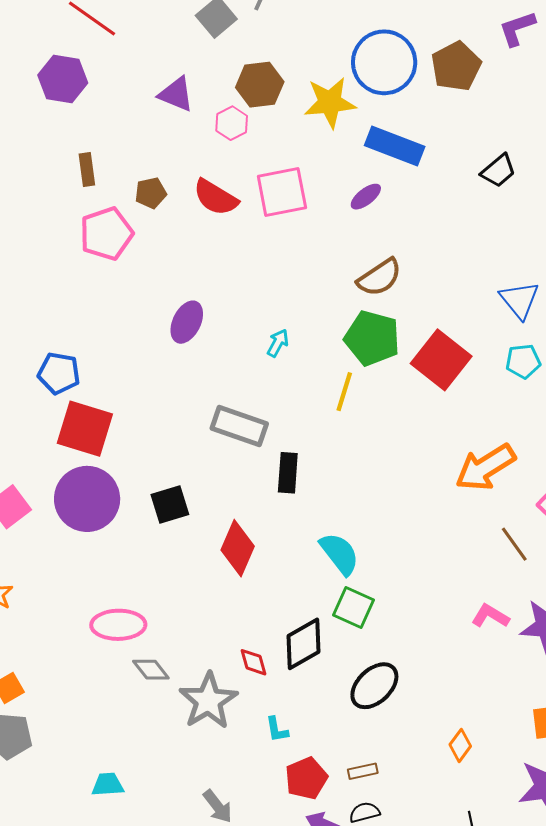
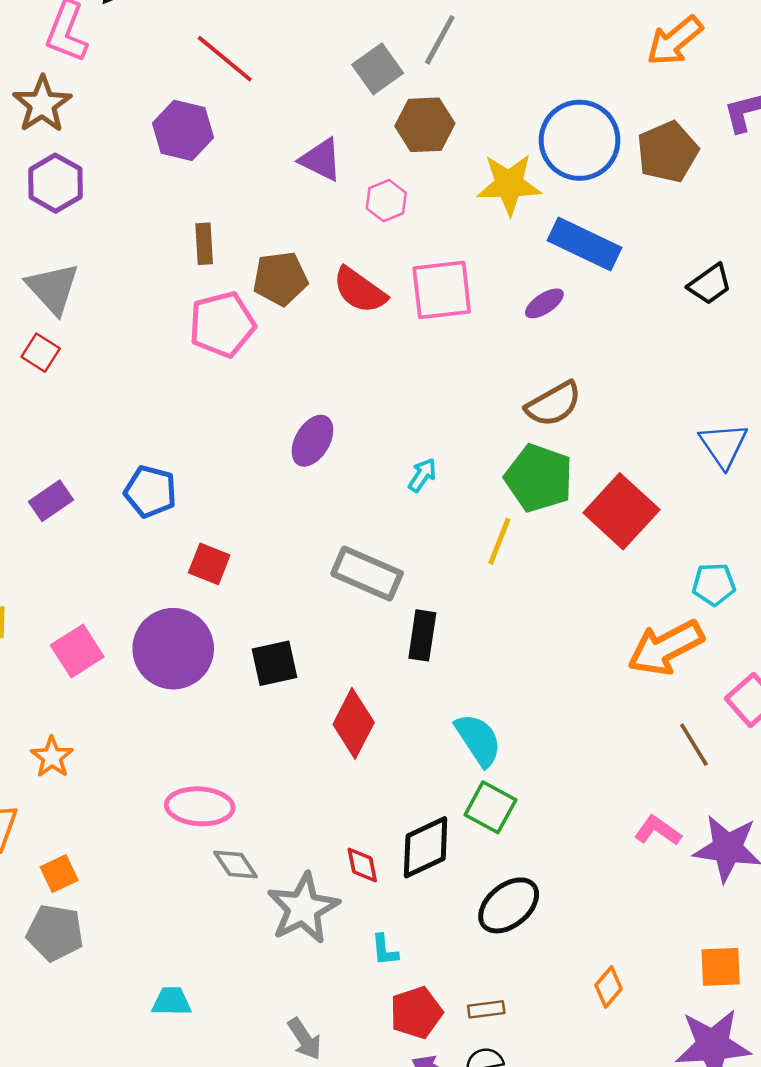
brown hexagon: (260, 85) -> (425, 125), moved
brown pentagon: (151, 193) -> (280, 279), size x1.4
cyan pentagon: (523, 361) -> (714, 584), moved
red square: (85, 429) -> (209, 564), moved, size x0.6

